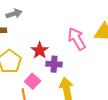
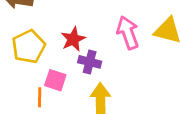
pink square: (33, 81) -> (55, 80), turned -35

